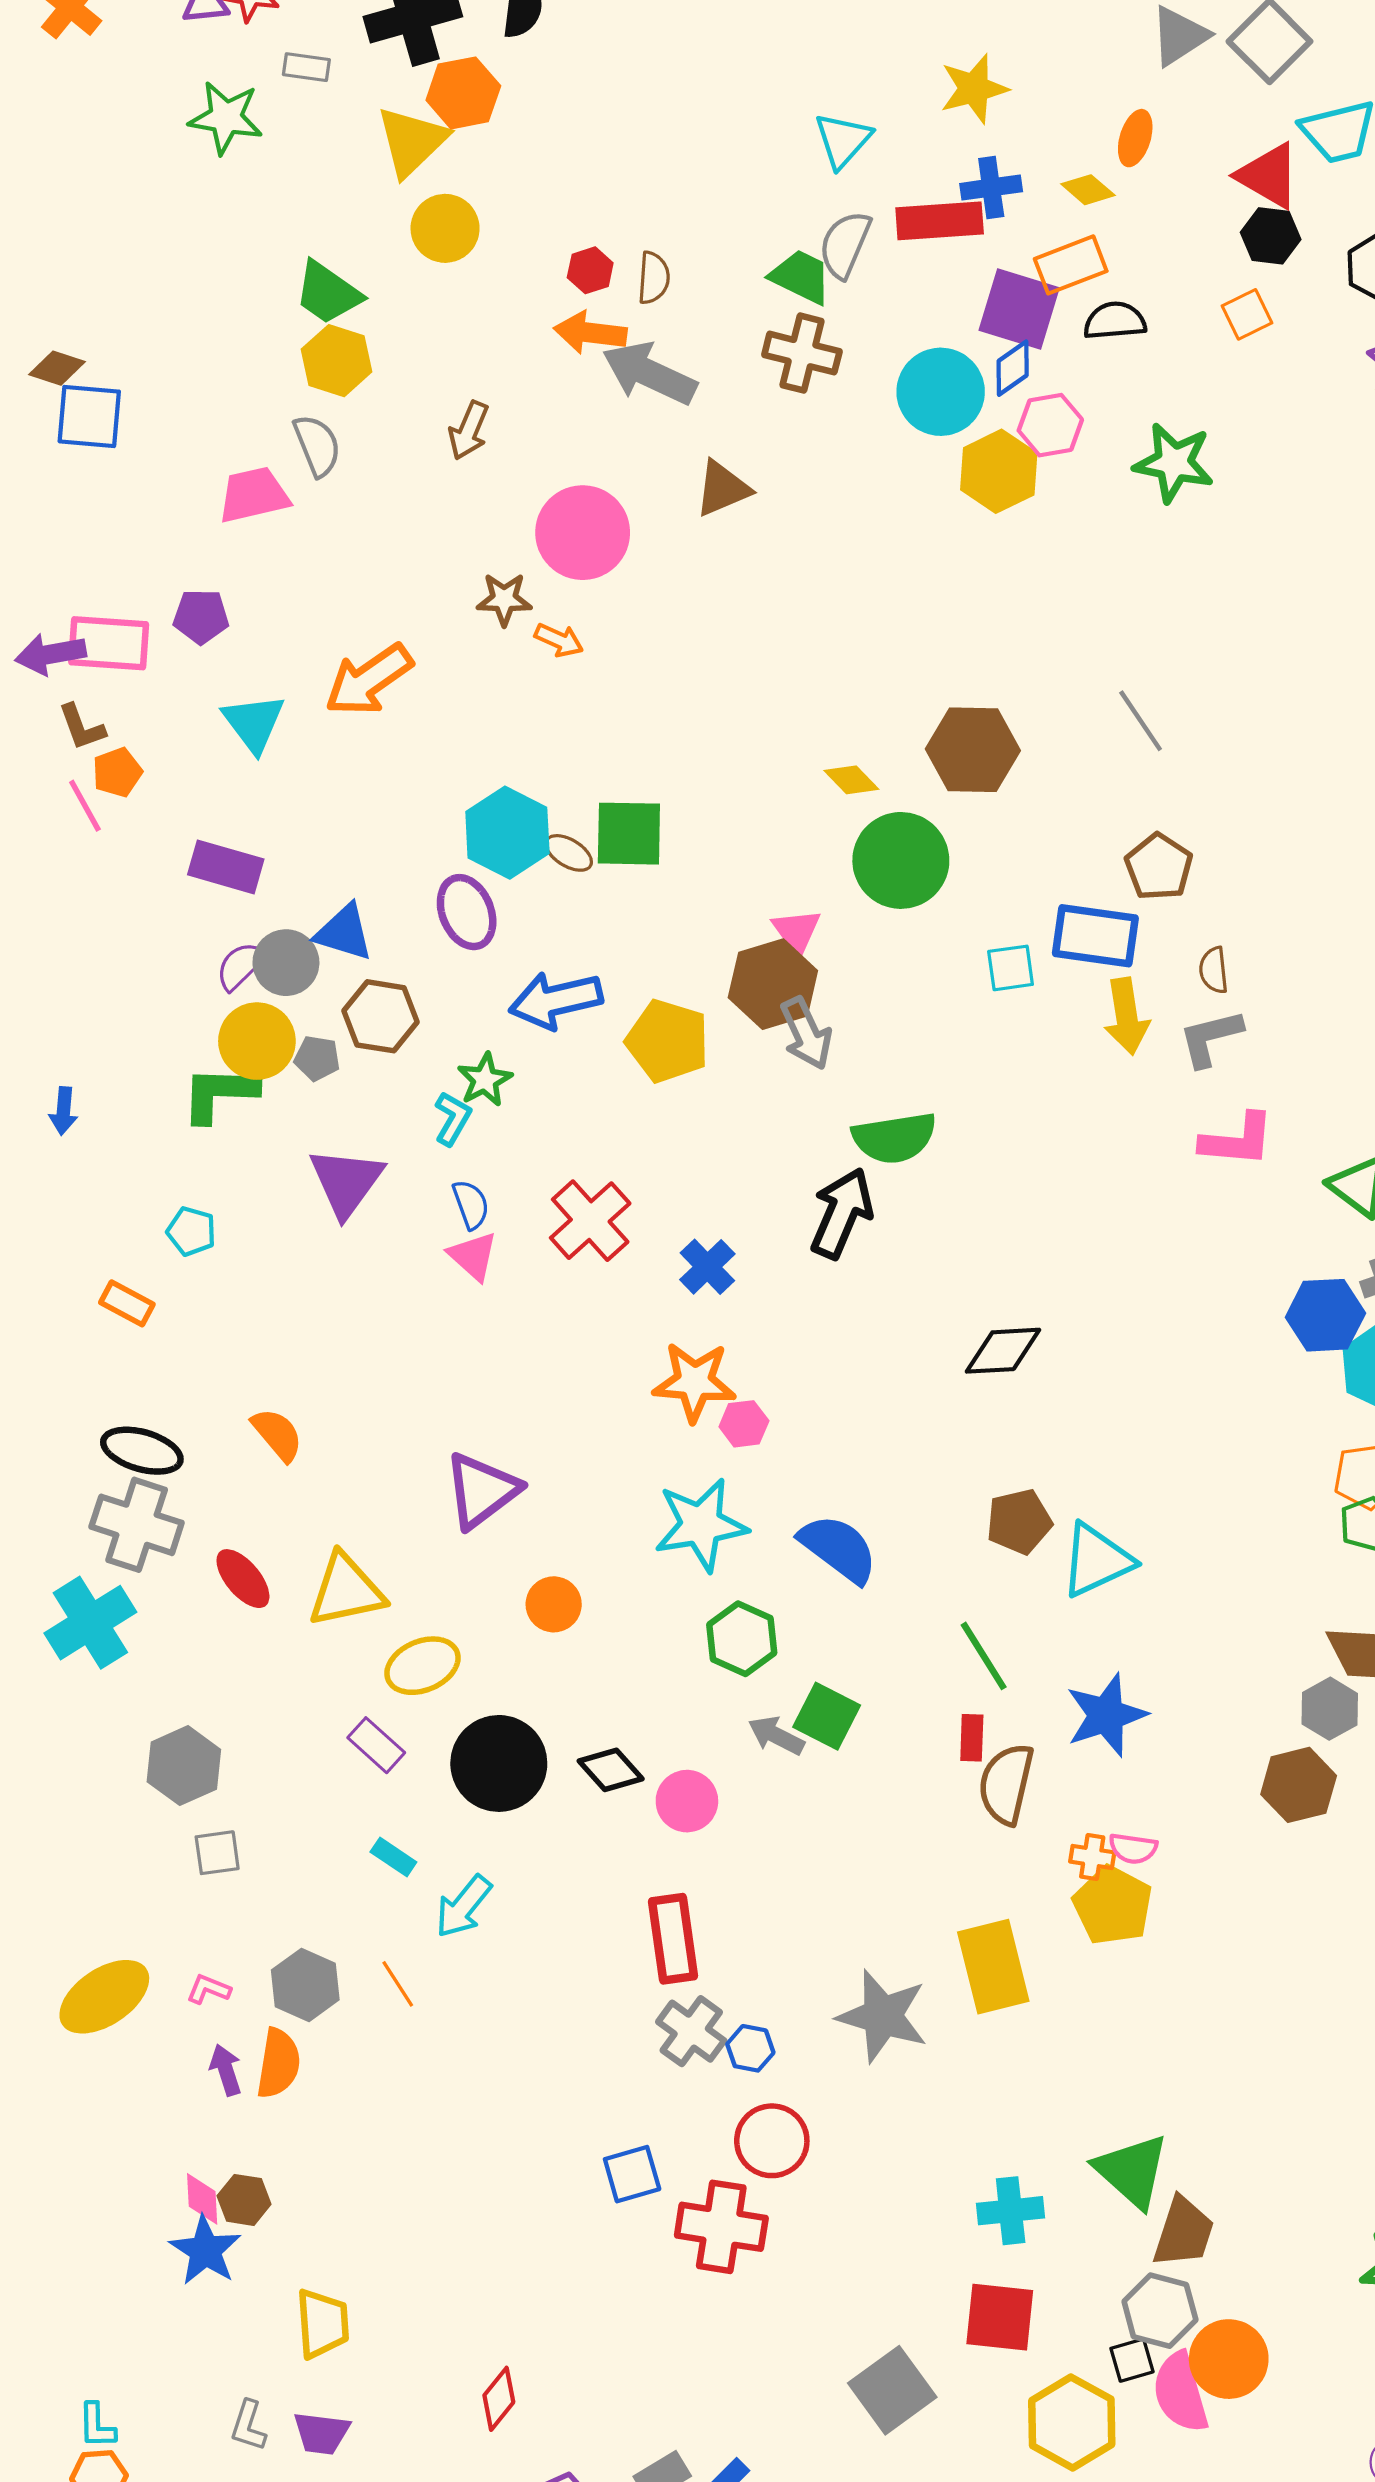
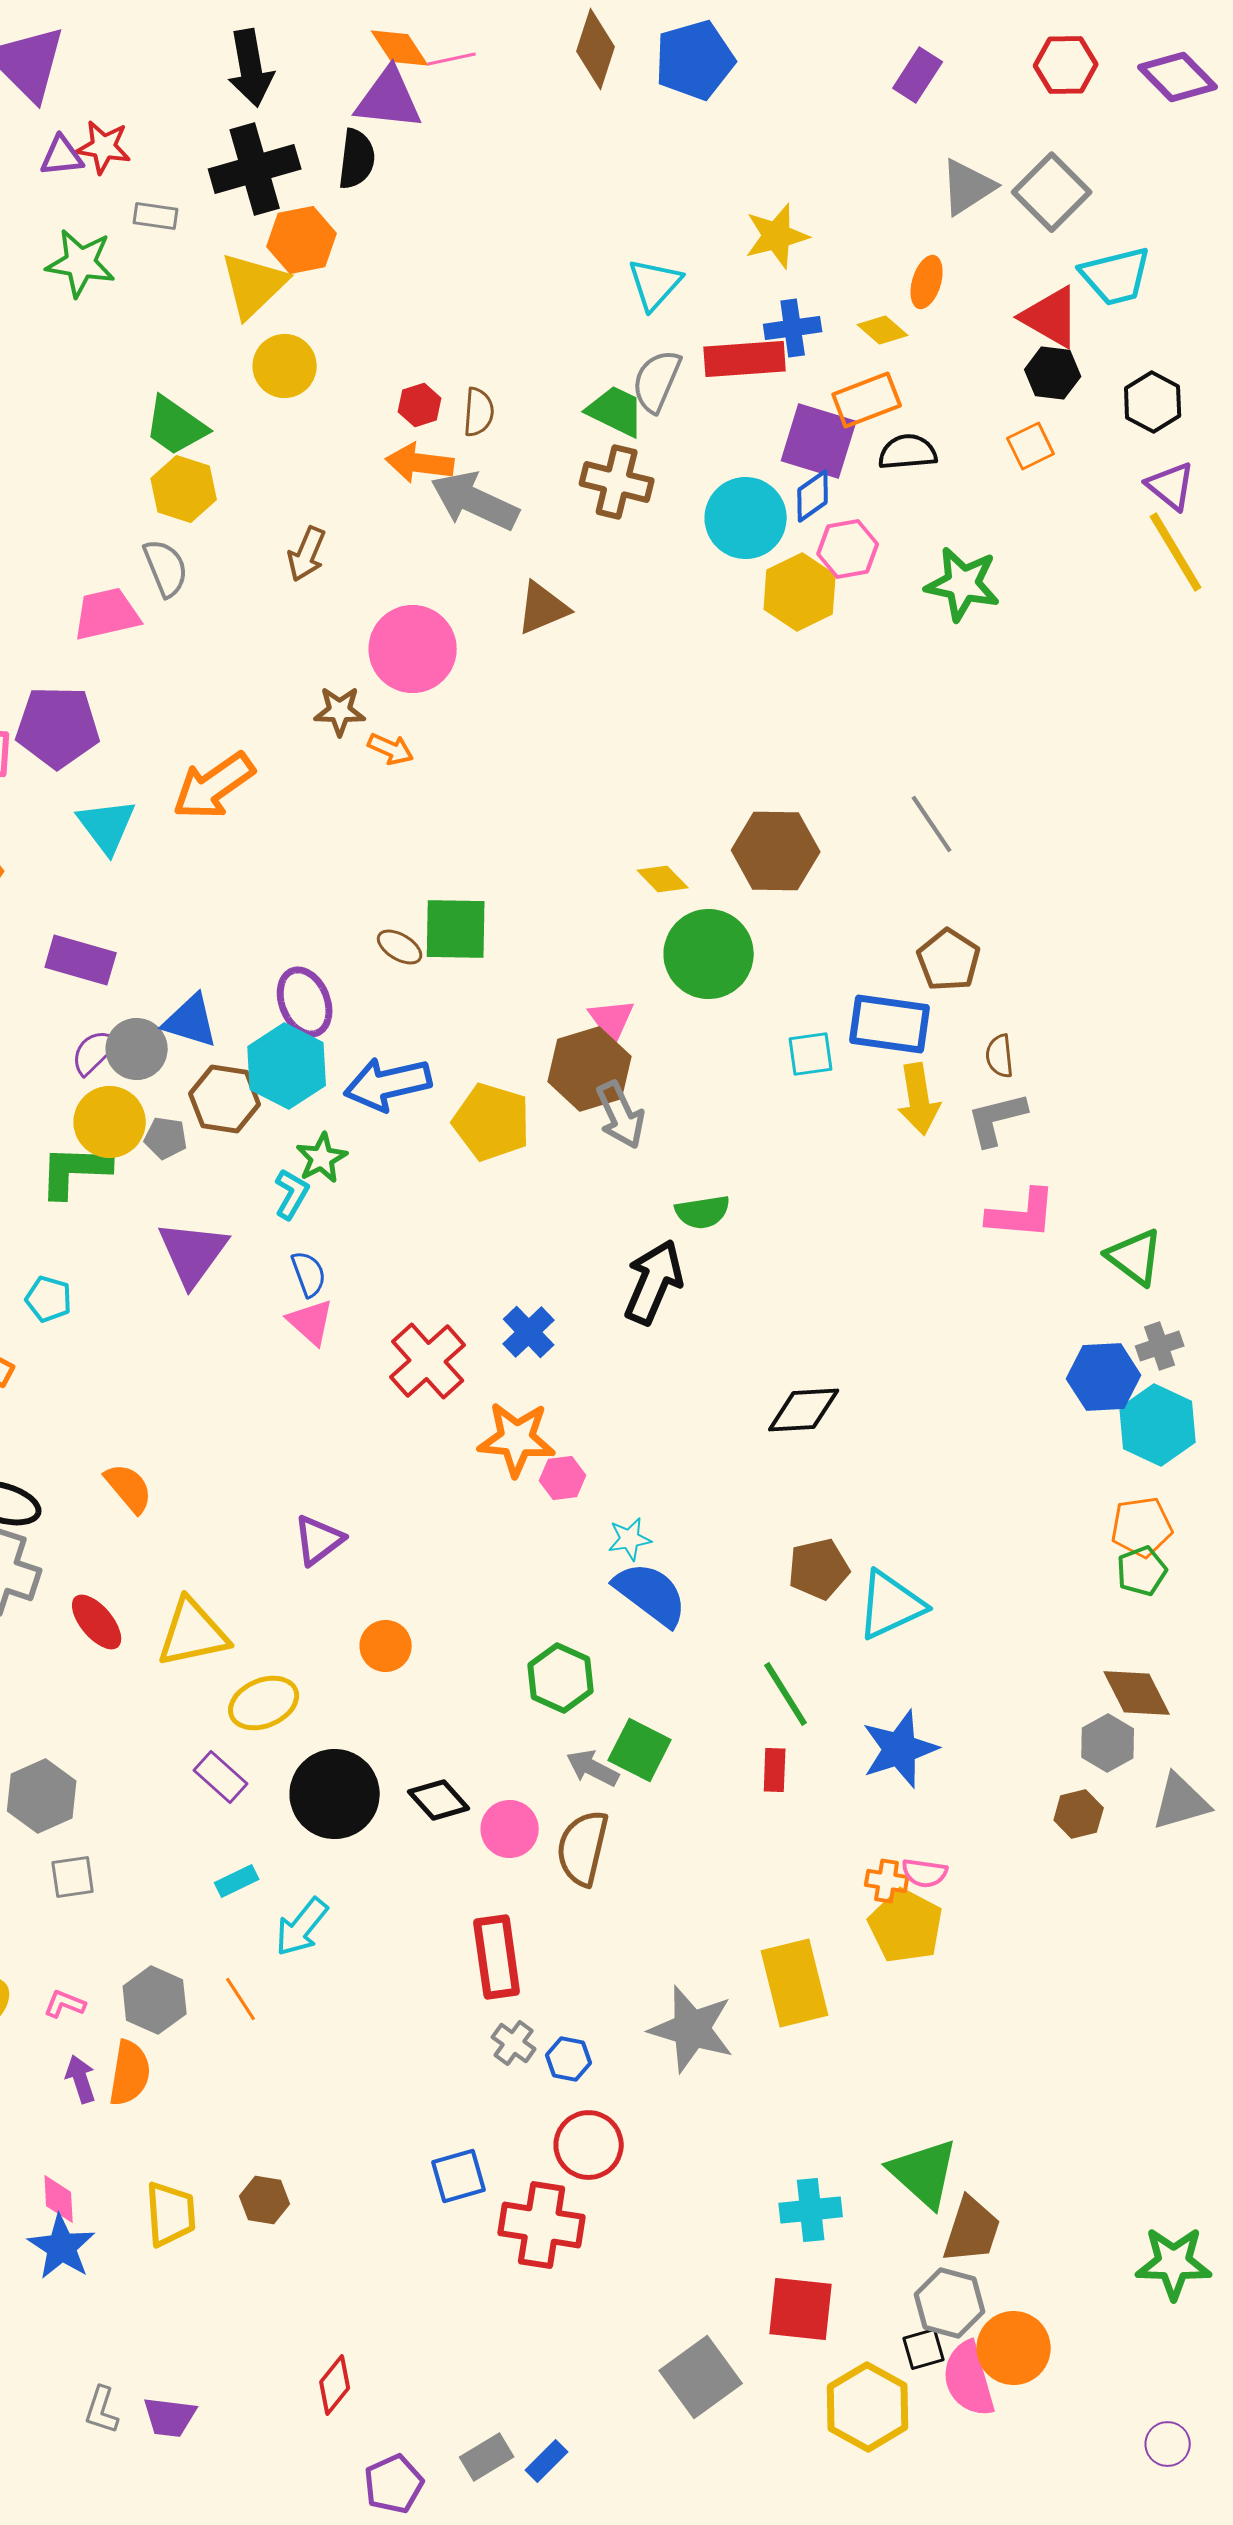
purple pentagon: (201, 616) -> (58, 727), size x1.6
cyan hexagon: (507, 833) -> (287, 1066), moved
green semicircle: (894, 1138) -> (703, 1212), size x0.7
red cross: (590, 1221) -> (428, 1361), moved
purple triangle: (482, 1490) -> (319, 1540), size x0.7
cyan star: (701, 1525) -> (630, 1539), moved, size x0.5
brown semicircle: (1006, 1784) -> (583, 1848), moved
brown hexagon: (1299, 1785) -> (1079, 1814), size x0.7
cyan rectangle: (393, 1857) -> (237, 1881), turned -60
gray cross: (691, 2031) -> (514, 2043), size x0.7
brown hexagon: (244, 2200) -> (265, 2200), moved
yellow trapezoid: (323, 2324) -> (171, 2214), moved

